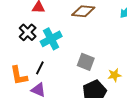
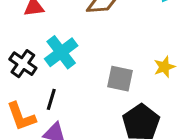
black cross: (28, 32) -> (23, 64), moved
yellow star: (114, 75) -> (164, 67), moved

